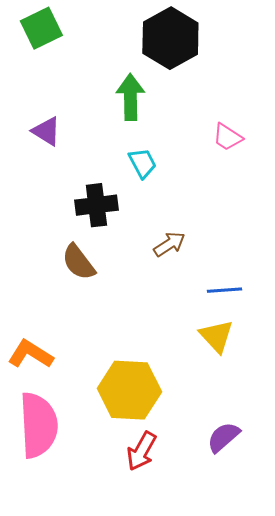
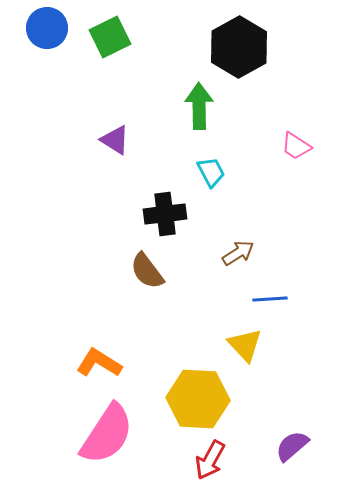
blue line: (224, 290) -> (270, 299), moved
yellow triangle: (216, 336) -> (245, 345), moved
pink semicircle: (38, 425) -> (107, 434), turned 36

